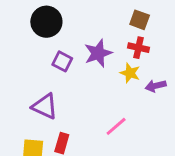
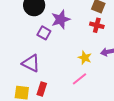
purple star: (98, 53) -> (61, 19), moved
yellow star: (130, 73) -> (85, 58), moved

